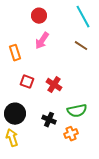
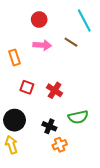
pink arrow: (42, 41) -> (42, 45), turned -120
brown line: (81, 46) -> (71, 42), moved
orange cross: (71, 134) -> (60, 145), moved

